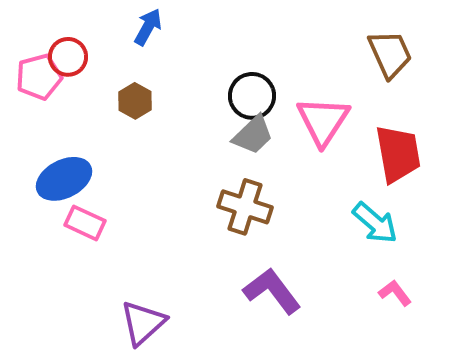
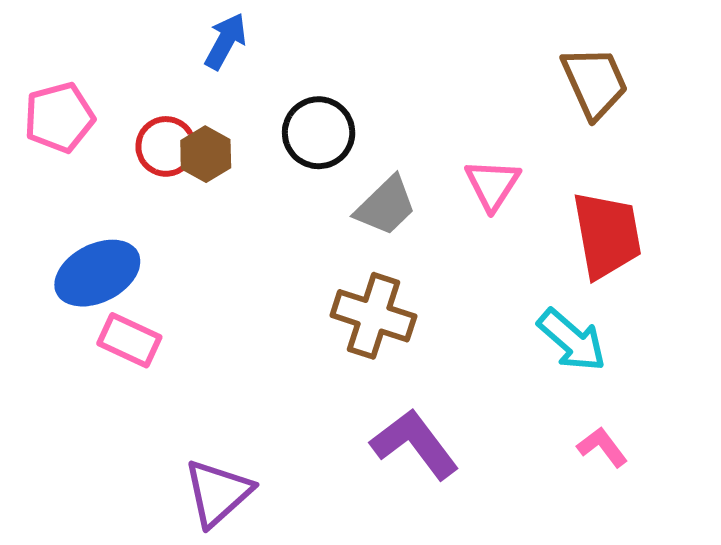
red circle: (68, 57) -> (166, 146), moved
black circle: (252, 96) -> (319, 133), moved
pink triangle: (323, 121) -> (492, 185), size x0.7

